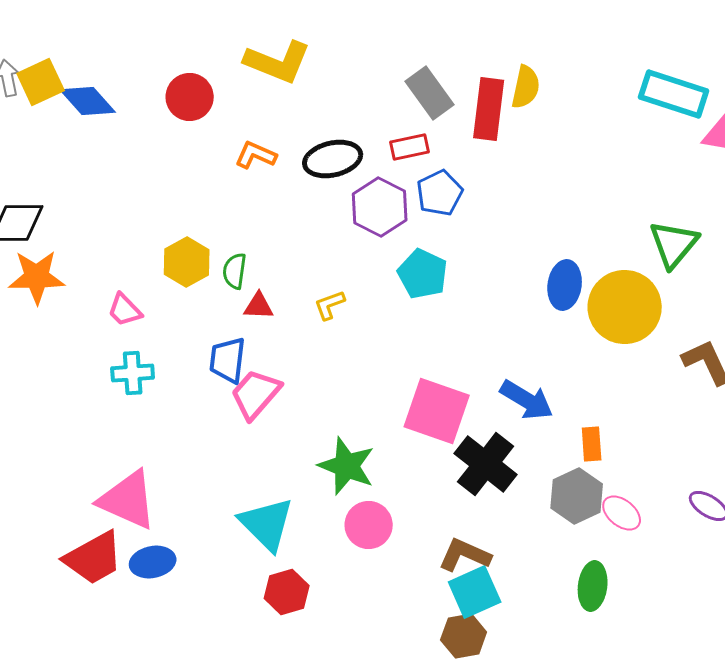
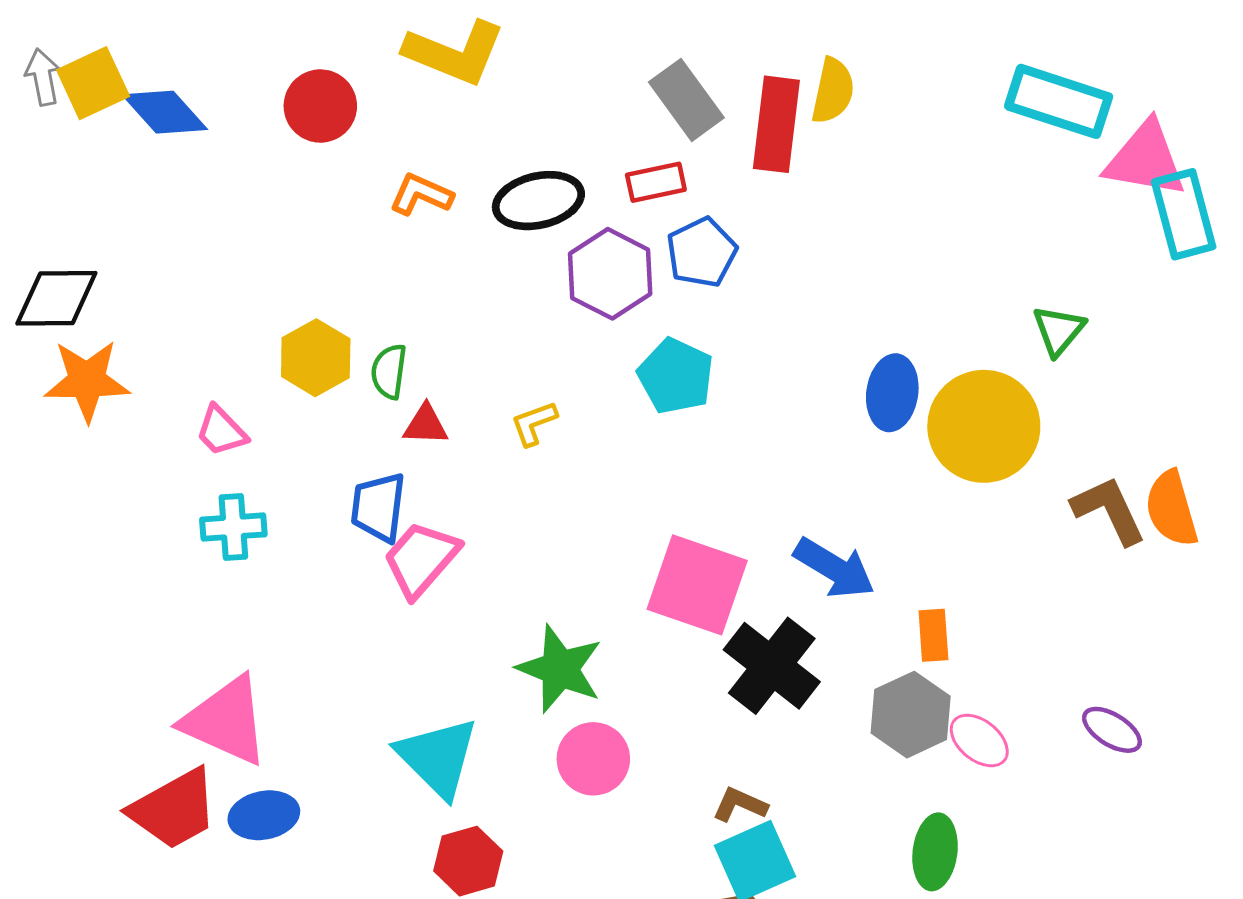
green triangle: (674, 244) -> (1059, 330), size x0.7
brown L-shape: (465, 555) -> (740, 805), size x0.7

